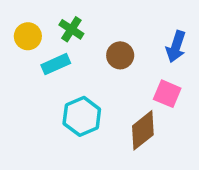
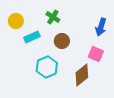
green cross: (71, 29) -> (53, 17), moved
brown circle: (120, 55) -> (62, 41), moved

